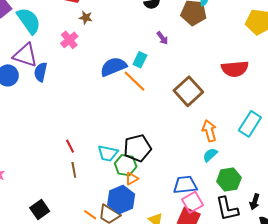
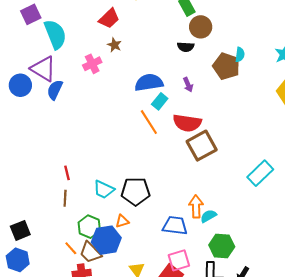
blue semicircle: (113, 67) -> (149, 83), moved
red semicircle: (235, 69) -> (187, 123), moved
cyan rectangle: (250, 124) -> (260, 173), moved
orange arrow: (209, 131) -> (196, 207), moved
green hexagon: (126, 165) -> (89, 227), moved
blue trapezoid: (185, 185) -> (175, 226), moved

